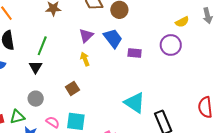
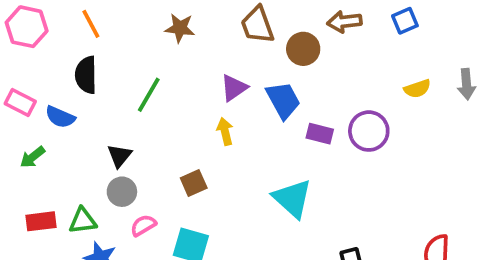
purple circle: (171, 45) -> (369, 131), moved
black triangle: (36, 67) -> (119, 156), moved
cyan triangle: (135, 103) -> (292, 198), moved
pink semicircle: (53, 122) -> (143, 225), moved, turned -72

